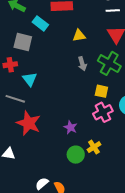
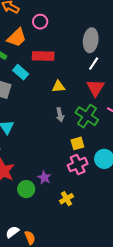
white line: (113, 10) -> (94, 64), turned -56
yellow square: (101, 91) -> (77, 143), turned -32
green circle: (76, 155) -> (26, 189), moved

